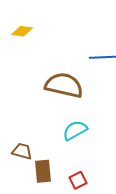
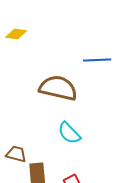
cyan semicircle: (75, 130) -> (69, 133), turned -105

